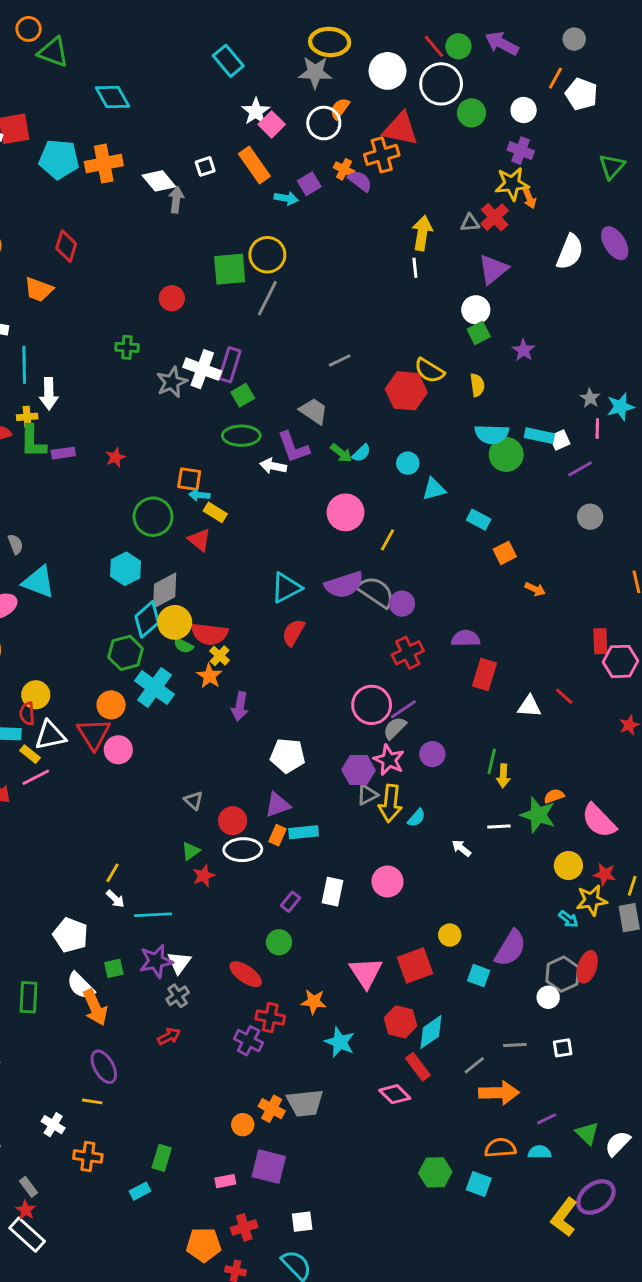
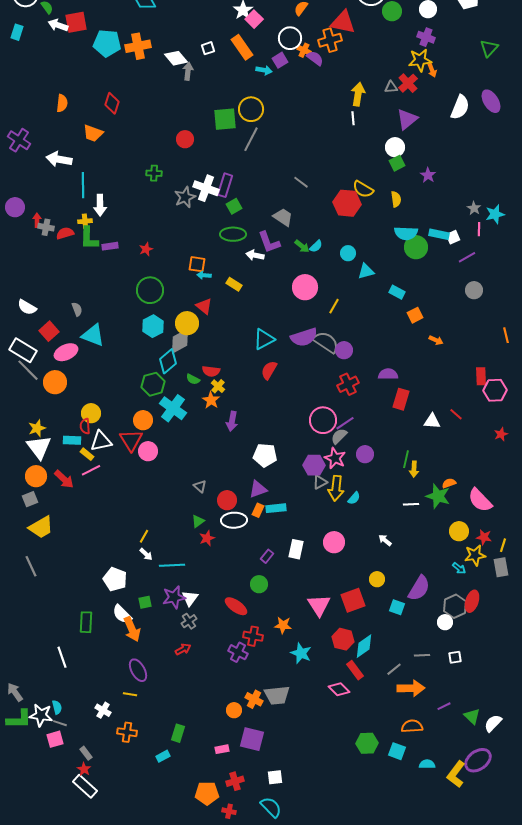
white circle: (324, 123) -> (290, 38), moved
gray line: (340, 360) -> (301, 182), turned 63
yellow rectangle: (215, 512) -> (234, 284), moved
green circle: (153, 517) -> (150, 290), moved
yellow circle: (175, 622) -> (187, 323), moved
red semicircle: (209, 634) -> (211, 371), size x0.7
white arrow: (461, 848) -> (385, 540), moved
cyan semicircle: (539, 1152) -> (427, 764), moved

